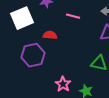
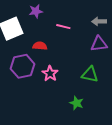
pink star: (63, 84) -> (50, 73), moved

